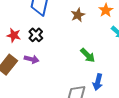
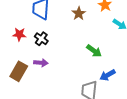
red star: (14, 35) -> (19, 34), moved
blue arrow: (98, 82) -> (108, 75), turned 56

